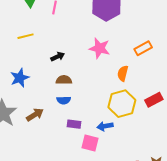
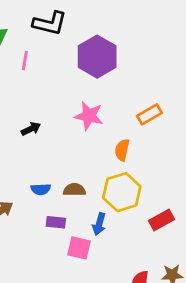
brown semicircle: (64, 80) -> (74, 190), moved
red rectangle: (154, 100) -> (162, 220), moved
blue arrow: (105, 126) -> (99, 224), turned -63

